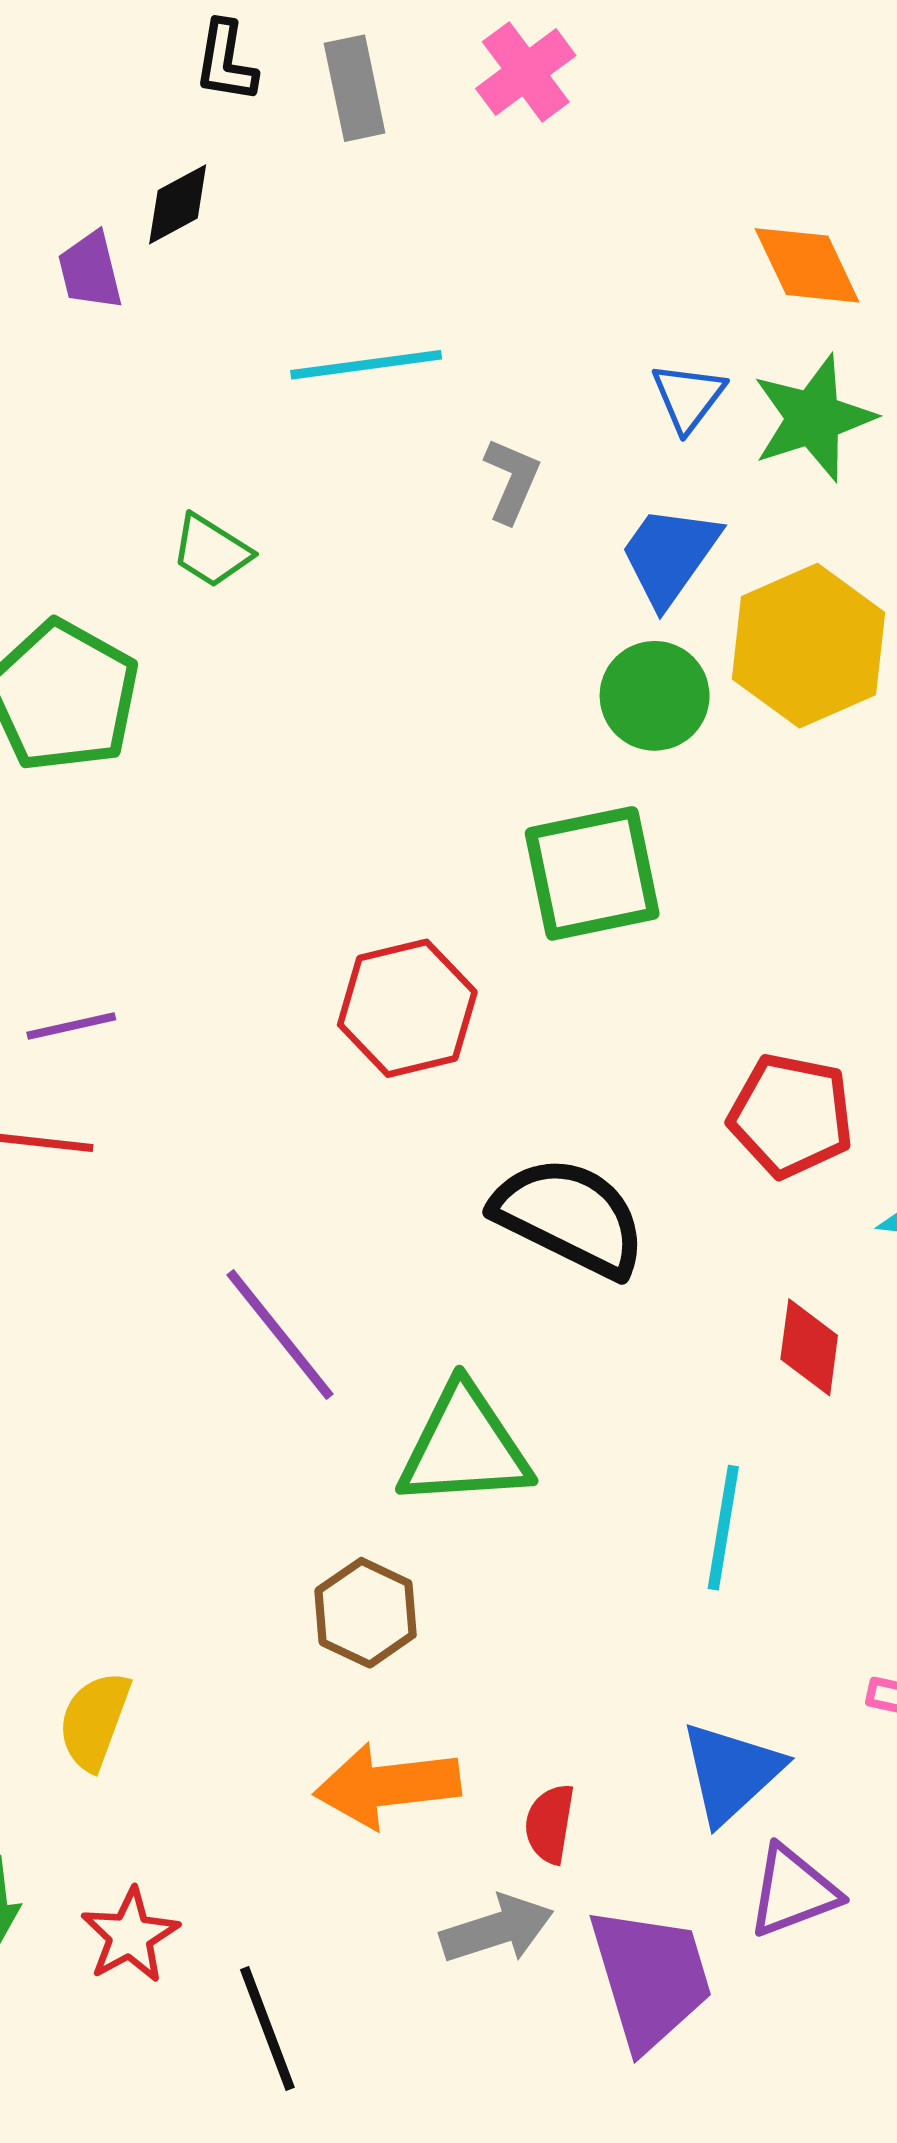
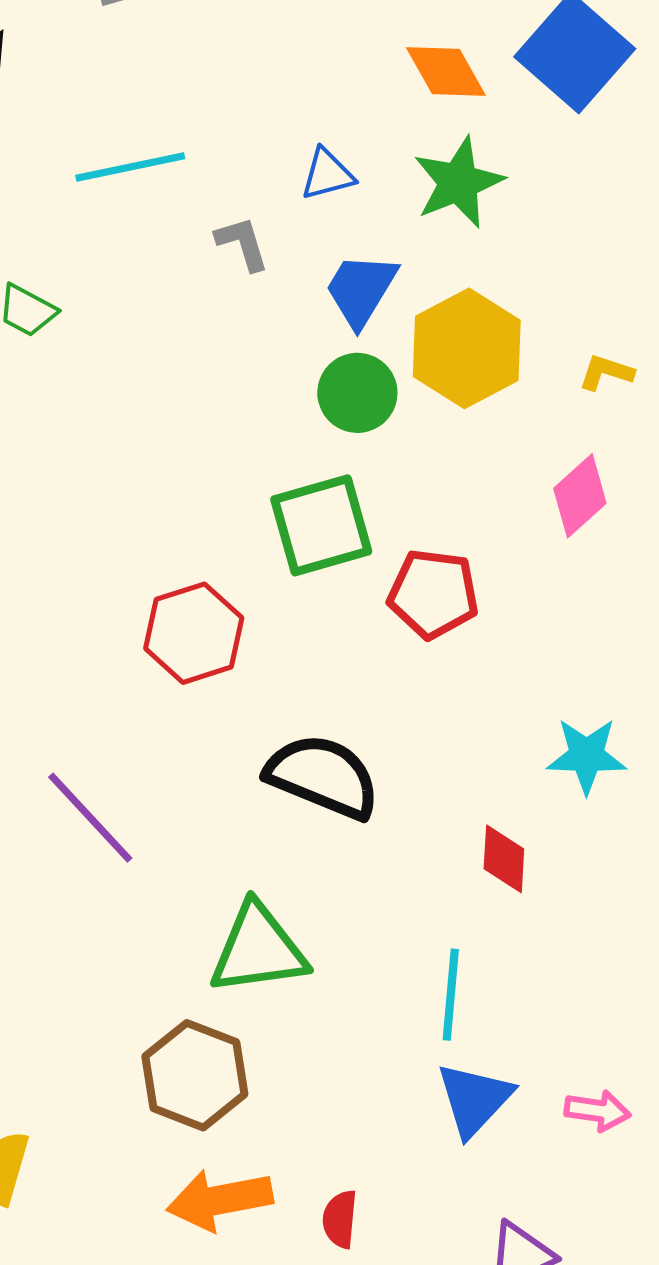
blue triangle: (688, 397) -> (327, 174), moved, turned 42
gray L-shape: (512, 480) -> (242, 243), turned -36
red pentagon: (791, 1116) -> (433, 594), moved
purple line: (280, 1335) -> (90, 818), moved
brown hexagon: (366, 1613) -> (195, 1075), size x1.4
blue triangle: (731, 1772) -> (474, 1099), moved

